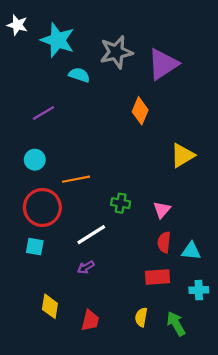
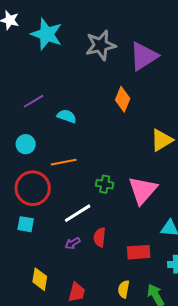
cyan semicircle: (79, 75) -> (67, 116), moved
pink triangle: (162, 210) -> (143, 190), size x1.8
red semicircle: (164, 242) -> (100, 237), moved

